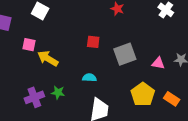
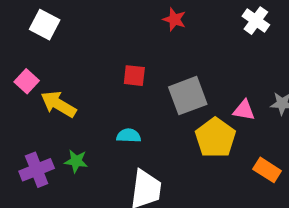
pink square: (29, 45) -> (27, 81), turned 32
yellow pentagon: (143, 94) -> (215, 138), moved

